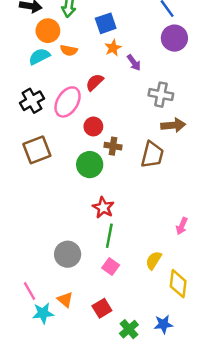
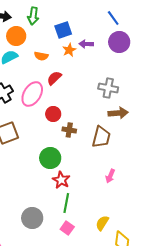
orange semicircle: (69, 50) -> (41, 56), moved
purple arrow: (134, 63) -> (86, 44), moved, turned 128
green circle: (90, 165) -> (50, 158), moved
pink arrow: (182, 226) -> (110, 176), moved

